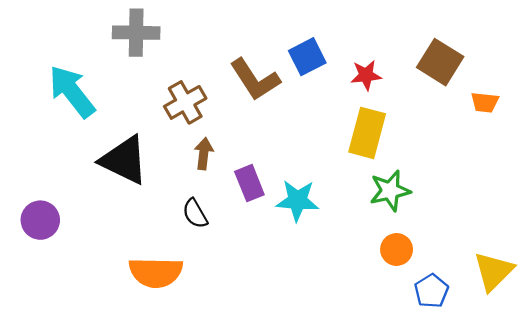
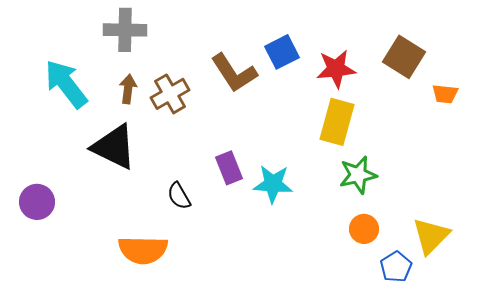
red star: (366, 75) -> (336, 69), size x1.4
brown arrow: (204, 154) -> (128, 89), moved
yellow triangle: (494, 271) -> (431, 236), moved

